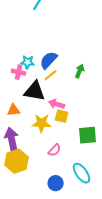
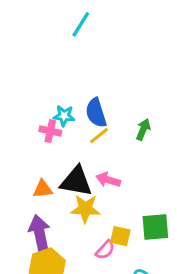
blue semicircle: (49, 60) -> (96, 113), turned -60
black triangle: (35, 91) -> (76, 181), moved
yellow square: (62, 116) -> (120, 236), moved

